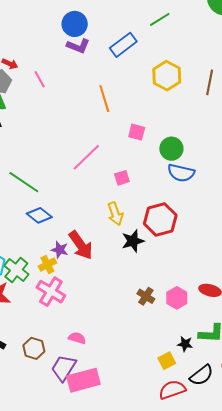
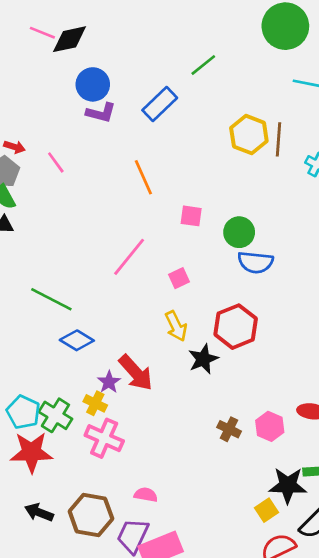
yellow hexagon: (167, 76) -> (249, 135), moved
purple star: (60, 250) -> (109, 382), turned 30
yellow cross: (47, 265) -> (95, 403), turned -30
black star: (185, 344) -> (288, 485), size x1.8
brown hexagon: (34, 348) -> (91, 515), size x1.5

